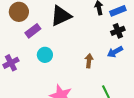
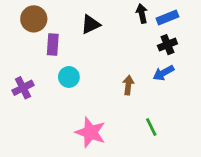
black triangle: (61, 16) -> (90, 24), size x0.7
purple rectangle: (33, 31) -> (53, 45), turned -49

